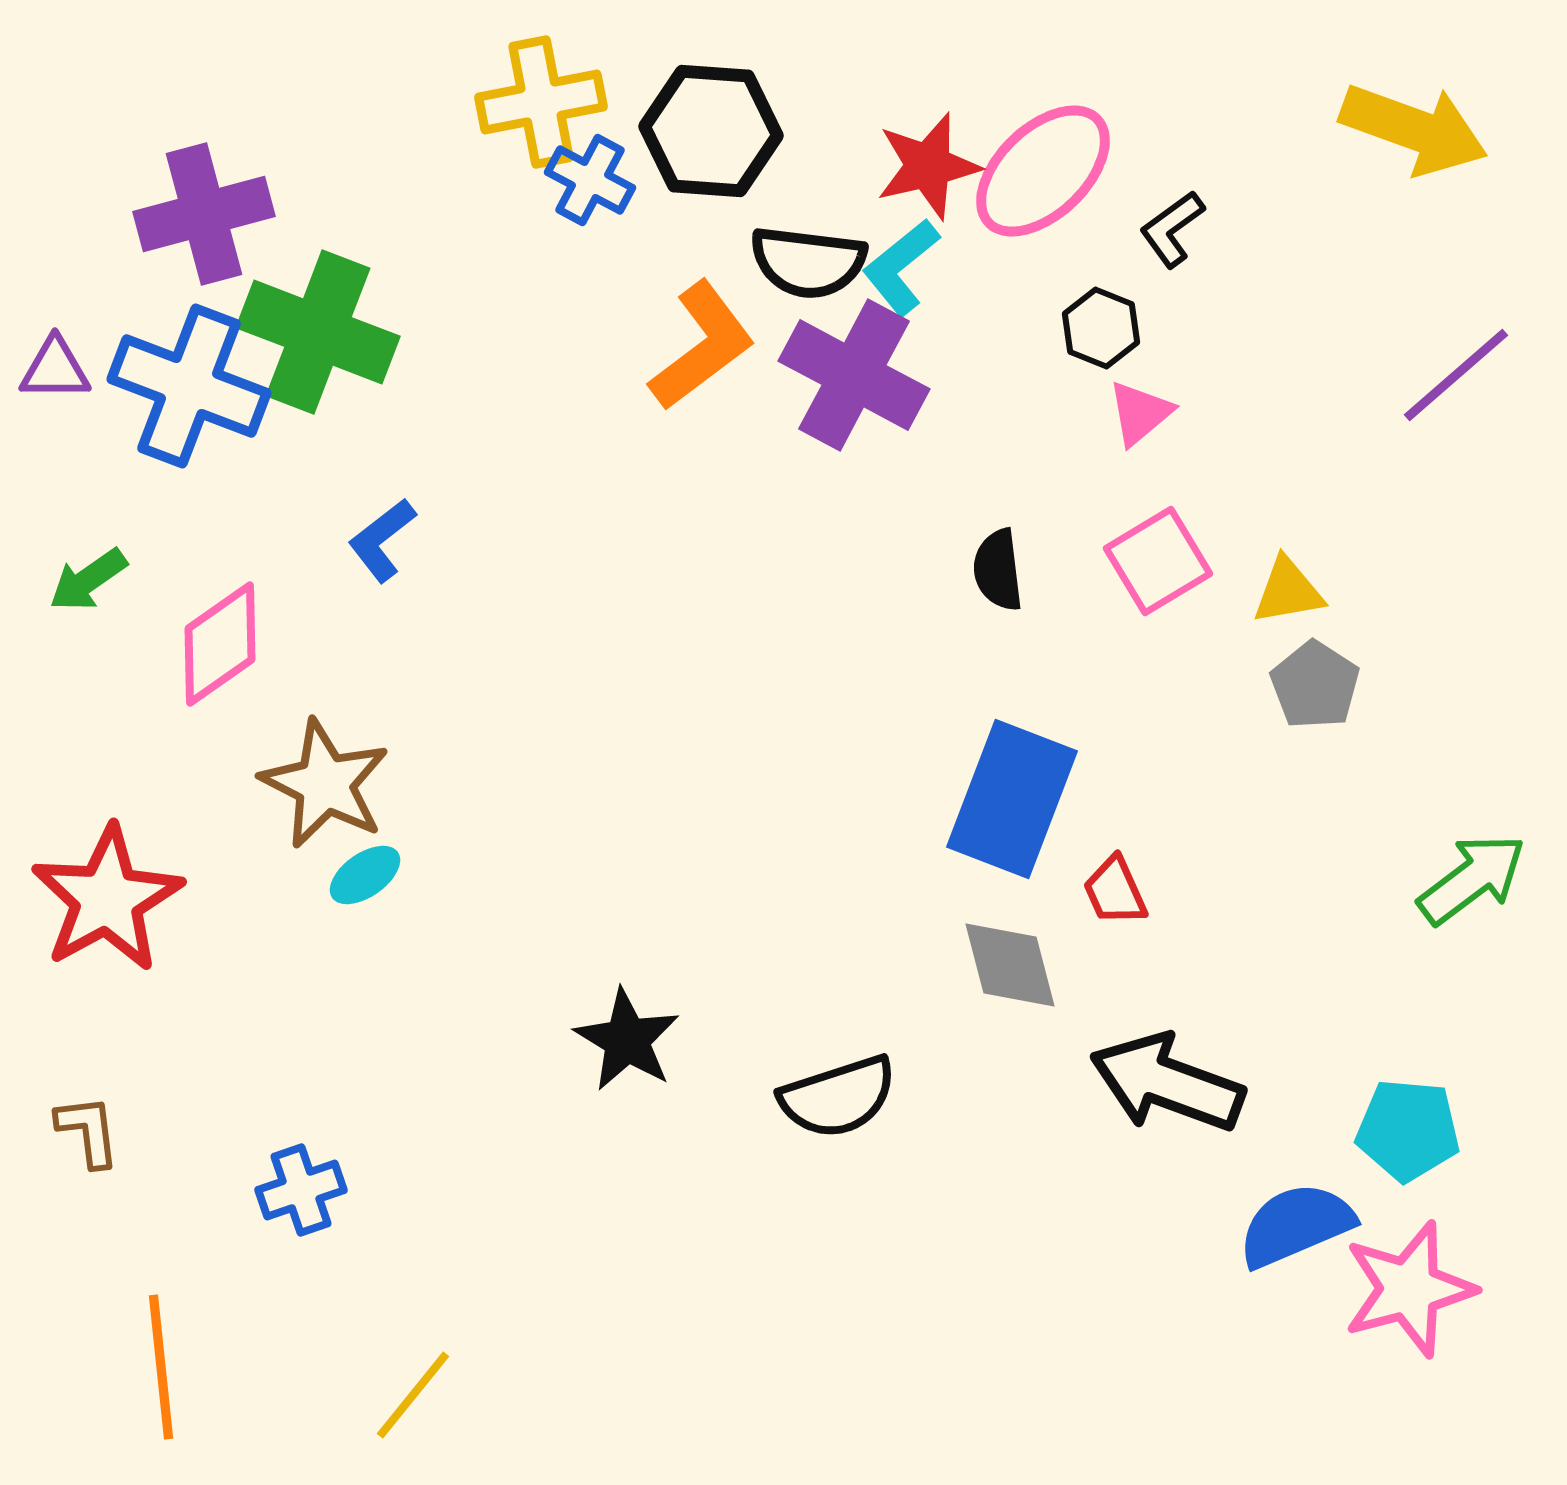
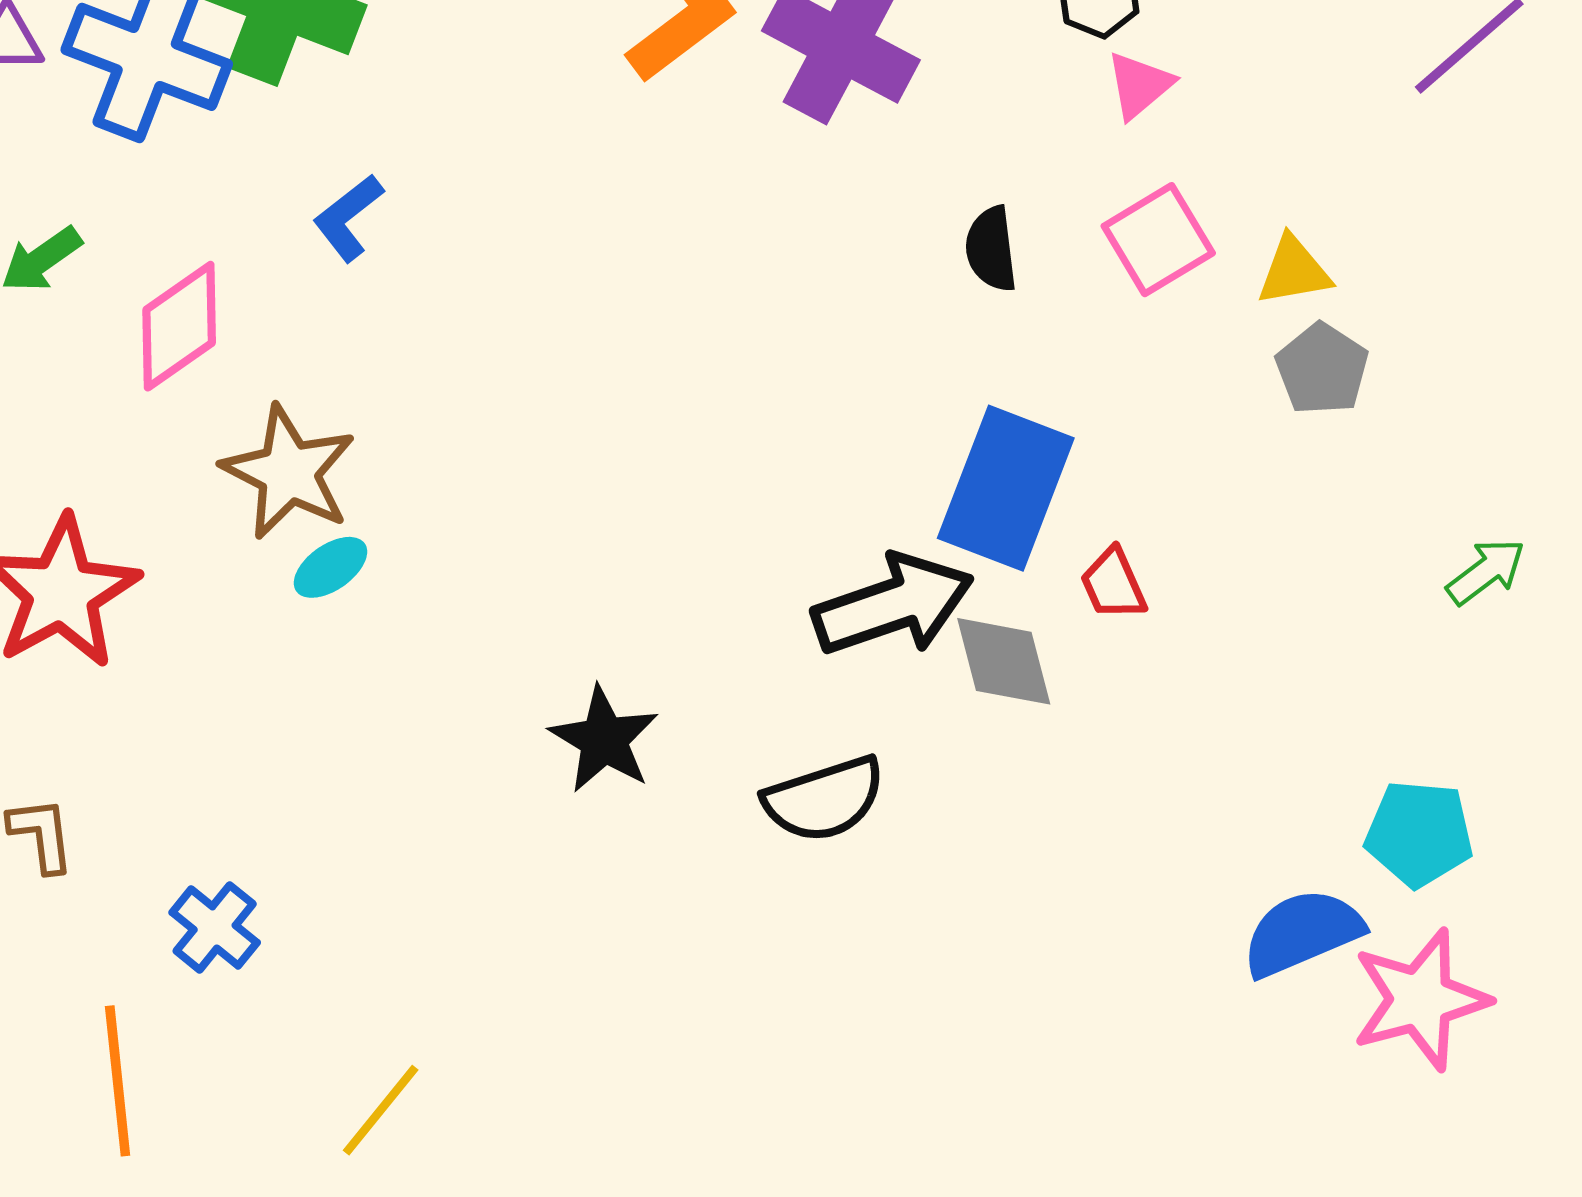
green arrow: (1472, 879) -> (1486, 572), size x0.7
black arrow: (1167, 1083) -> (893, 605), moved, turned 141
blue cross: (301, 1190) -> (215, 927), moved, turned -32

